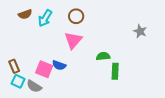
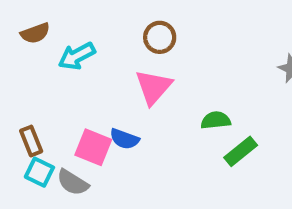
brown semicircle: (25, 14) -> (35, 33), moved
cyan arrow: (45, 18) -> (77, 56), moved, turned 30
green rectangle: (115, 71) -> (241, 151), turned 49

